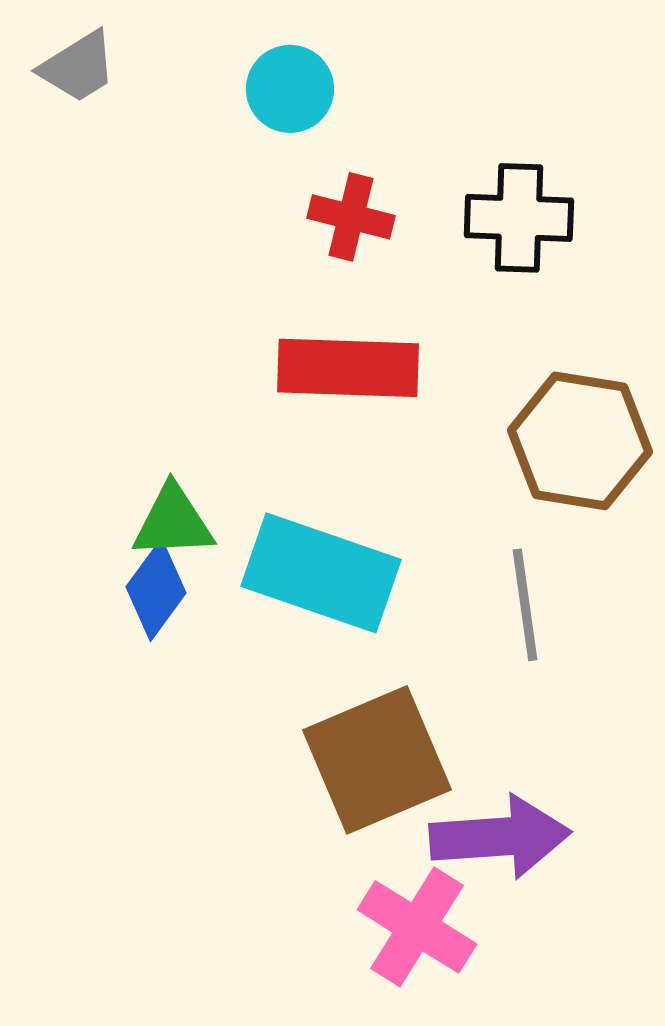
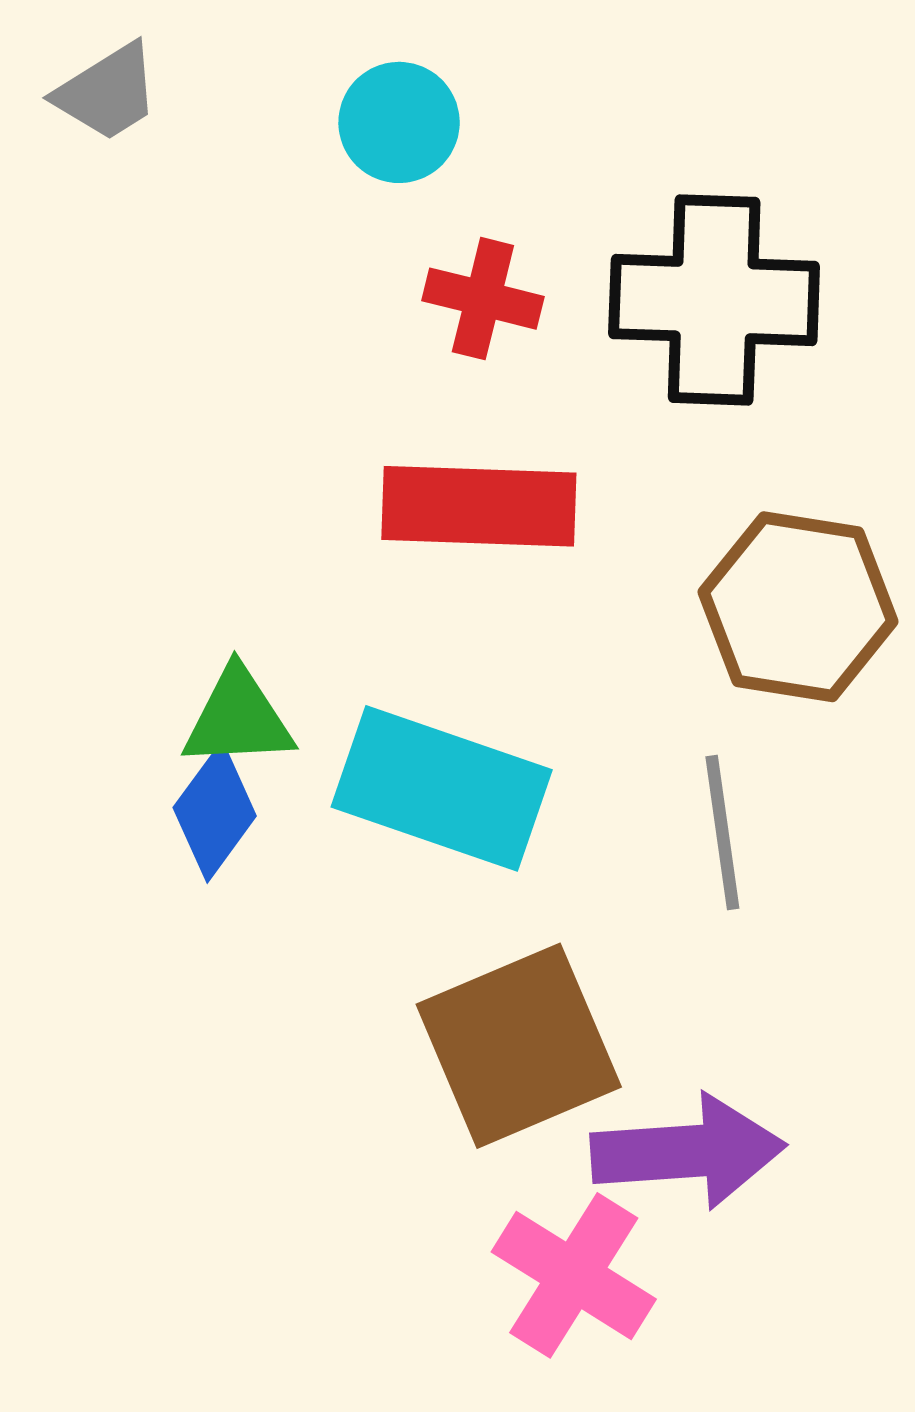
black cross: (519, 218) -> (714, 300), size x1.4

